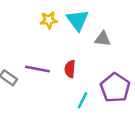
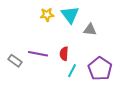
cyan line: (83, 100) -> (72, 71), moved

